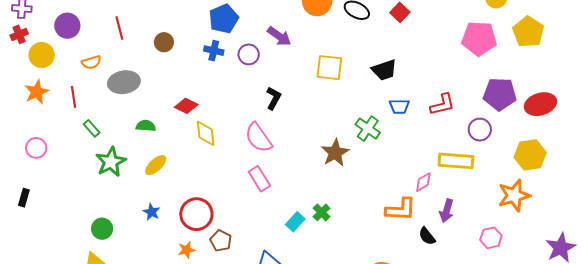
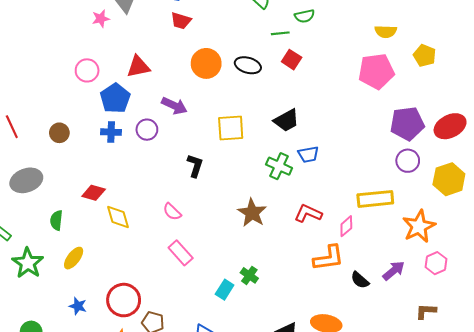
yellow pentagon: (528, 32) -> (425, 56), size x0.7
black L-shape: (274, 98) -> (195, 166), moved
red L-shape: (442, 105) -> (308, 213), moved, turned -132
green semicircle: (146, 126) -> (56, 220), turned -78
green cross: (368, 129) -> (279, 166), moved
purple circle: (480, 130) -> (408, 161), moved
pink semicircle: (258, 138) -> (172, 212), size x0.6
orange star: (514, 195) -> (419, 226), moved
purple arrow: (447, 211) -> (394, 271), moved, turned -135
pink hexagon: (491, 238) -> (436, 263), moved

